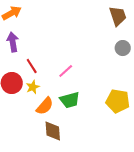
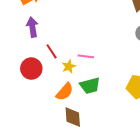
pink line: (66, 71) -> (86, 56), turned 49
yellow star: (33, 87) -> (69, 66), moved

